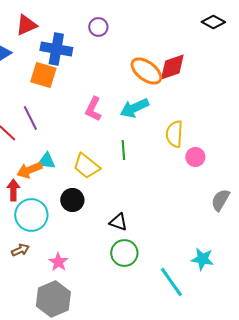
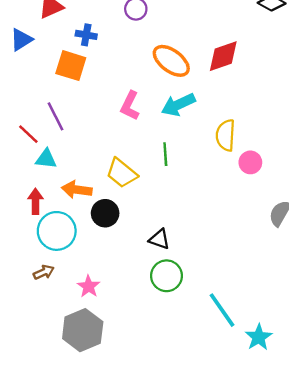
blue cross: (56, 49) -> (86, 35), size x0.6
orange ellipse: (146, 71) -> (171, 61), moved
cyan triangle: (46, 161) -> (46, 159), moved
orange arrow: (29, 170) -> (77, 190), moved, turned 30
cyan star: (202, 259) -> (259, 337), moved, turned 30

